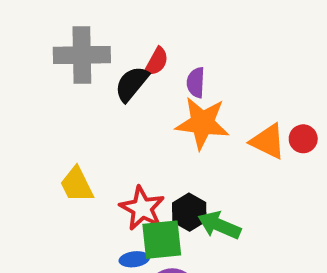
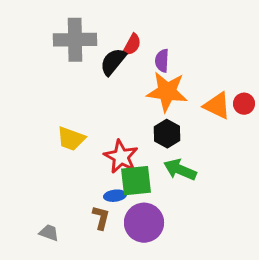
yellow trapezoid: (77, 185) -> (71, 139), turned -44
black hexagon: (189, 212) -> (167, 134), moved

